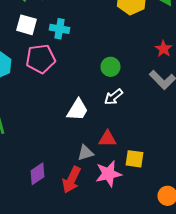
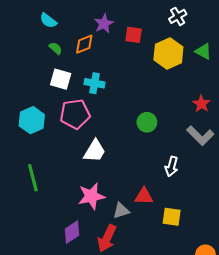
white arrow: (114, 97) -> (172, 166), moved, turned -36
white trapezoid: (78, 110) -> (95, 151), moved
pink star: (108, 174) -> (91, 196), moved

